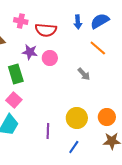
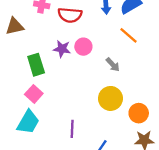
purple star: (30, 52) -> (62, 49), moved
pink circle: (50, 58) -> (83, 47), moved
yellow circle: (77, 118) -> (110, 98), moved

